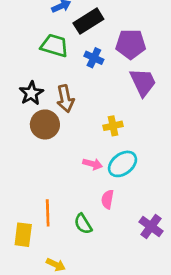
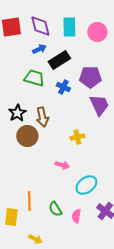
cyan ellipse: (122, 164) -> (86, 185), moved
pink semicircle: (108, 199) -> (76, 216), moved

